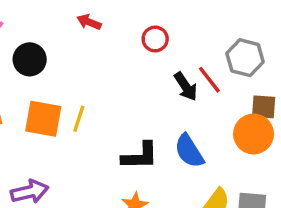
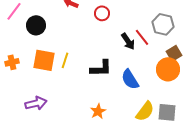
red circle: (155, 39) -> (102, 13), moved
brown square: (264, 107) -> (174, 53), turned -35
black L-shape: (140, 156) -> (101, 68), moved

